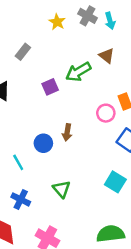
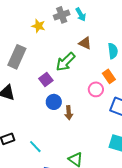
gray cross: (87, 16) -> (62, 15), turned -35
gray rectangle: (23, 52) -> (17, 57), size x1.6
blue circle: (43, 143) -> (54, 102), moved

